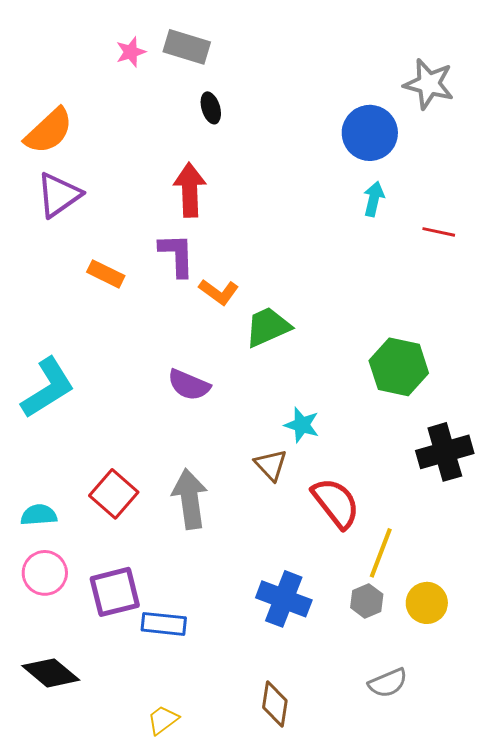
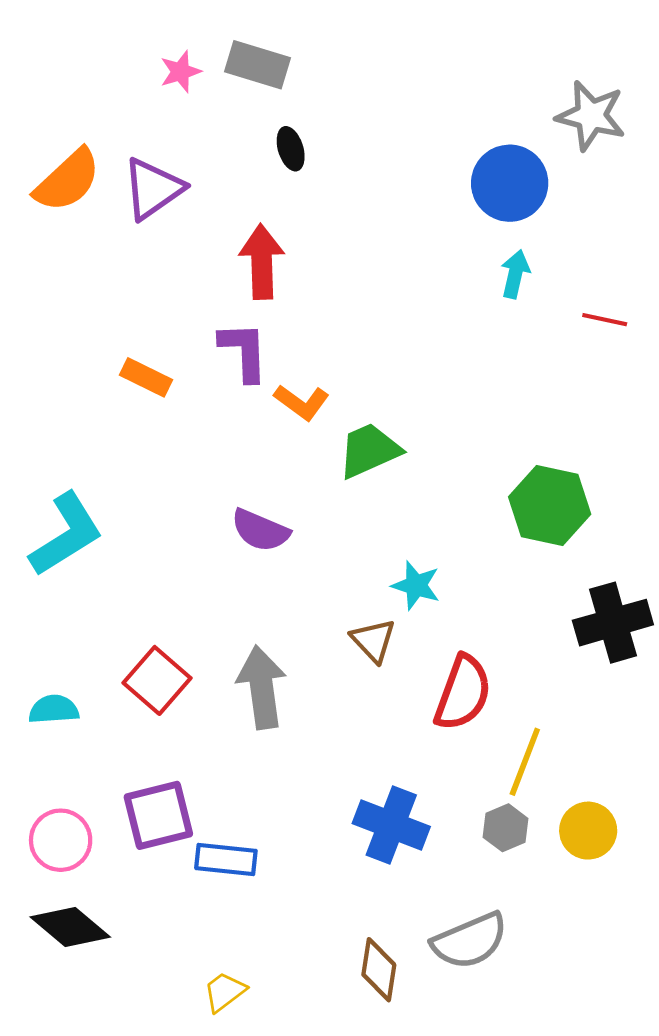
purple triangle: (59, 195) -> (153, 189), moved
red semicircle: (336, 503) -> (463, 693), turned 58
pink circle: (45, 573) -> (61, 840), moved
gray semicircle: (388, 683) -> (470, 941), moved, size x1.4

